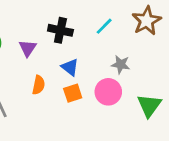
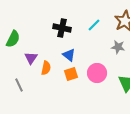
purple triangle: (28, 48) -> (31, 58), moved
gray star: (121, 64) -> (118, 47), moved

